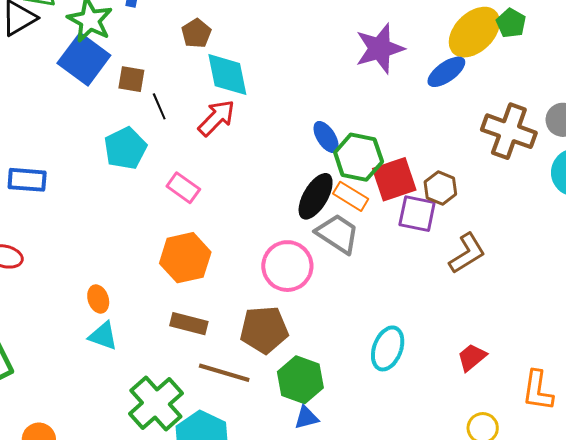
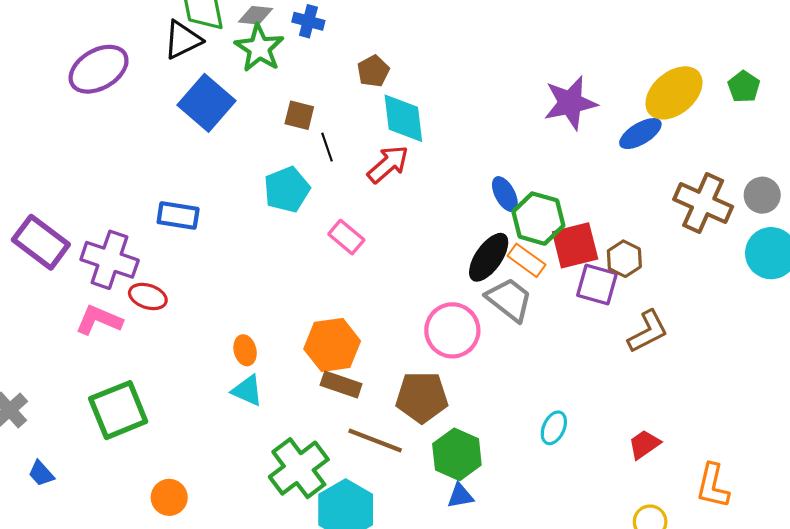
green pentagon: (511, 23) -> (744, 87), moved
blue square: (84, 59) -> (207, 103), moved
orange hexagon: (185, 258) -> (332, 345), moved
cyan ellipse: (388, 348) -> (554, 428), size x0.7

